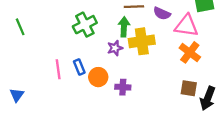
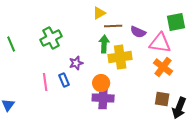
green cross: (85, 25) -> (51, 38), moved
purple star: (115, 48) -> (76, 63), moved
orange circle: (98, 77) -> (101, 83), moved
purple cross: (123, 87) -> (103, 98), size x1.5

